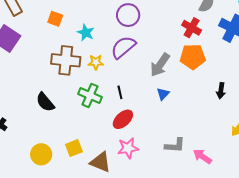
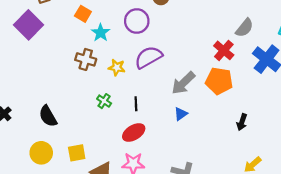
purple circle: (128, 15) -> (137, 21), moved
cyan star: (86, 33) -> (101, 33), moved
brown cross: (66, 60) -> (86, 59), size x0.7
green cross: (90, 95) -> (104, 101), size x0.6
black semicircle: (45, 102) -> (48, 116), moved

